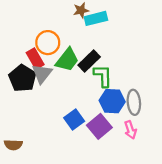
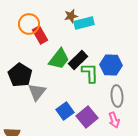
orange circle: (48, 43) -> (29, 24), moved
red rectangle: (35, 59) -> (40, 35), moved
gray triangle: (42, 74) -> (37, 92), moved
blue hexagon: (112, 101) -> (111, 65), moved

